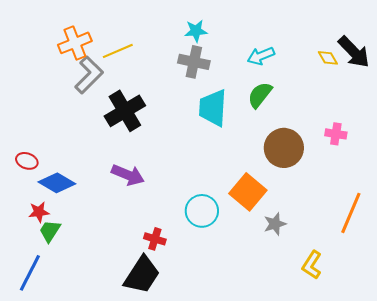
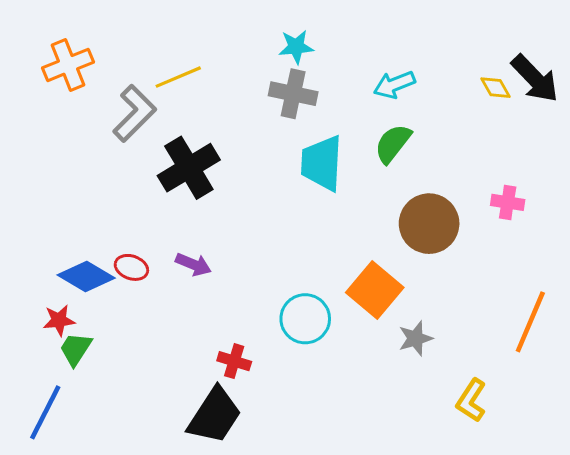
orange cross: (75, 43) -> (68, 65), moved
red ellipse: (27, 161) -> (131, 267), moved
purple arrow: (128, 175) -> (193, 264), size x0.7

